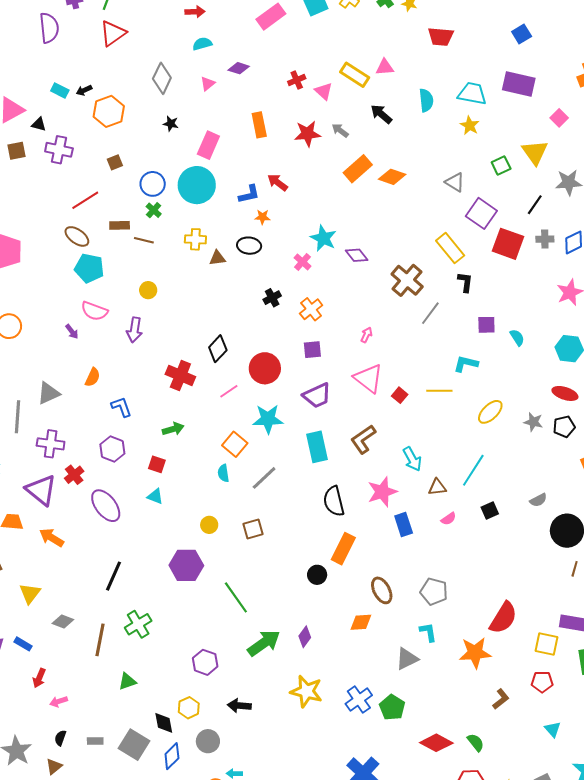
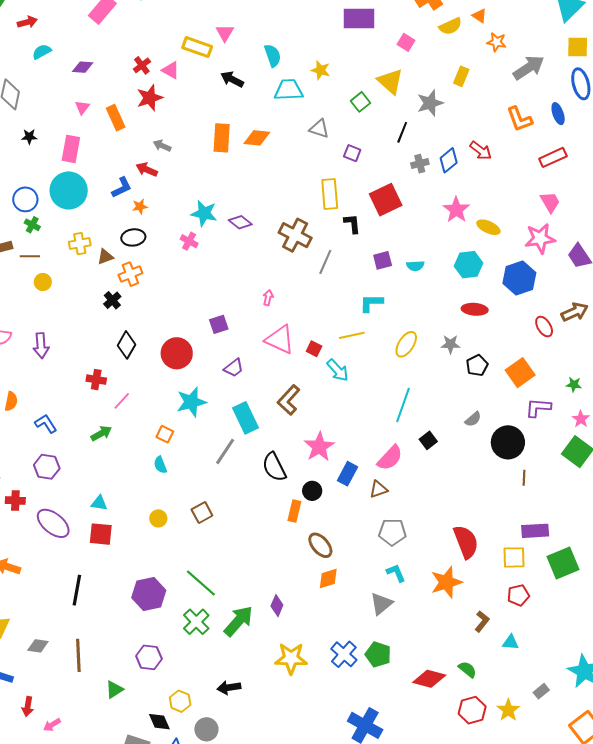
pink triangle: (385, 67) -> (225, 33), turned -42
pink triangle: (208, 84) -> (82, 107), moved
cyan trapezoid: (472, 94) -> (289, 90), moved
gray arrow: (340, 130) -> (162, 146), moved
red star: (308, 134) -> (150, 98), moved
orange rectangle: (358, 169) -> (222, 138), turned -32
purple square: (481, 213) -> (352, 153), size x0.6
red square: (508, 244) -> (386, 200), moved, turned -32
yellow rectangle: (450, 248) -> (330, 194), turned 48
yellow circle: (148, 290) -> (43, 282), moved
black cross: (272, 298) -> (112, 300), moved
orange cross: (311, 309) -> (130, 274), moved, turned 30
cyan semicircle: (517, 338) -> (415, 266), turned 132
red cross: (180, 375) -> (96, 380), size x0.7
pink line: (229, 391) -> (122, 401), moved
purple trapezoid: (317, 396) -> (234, 368), size x0.7
black pentagon: (564, 427) -> (477, 365), moved
orange square: (235, 444) -> (165, 434), size x0.7
cyan arrow: (412, 459) -> (338, 370), moved
red square: (157, 464) -> (101, 534), moved, size x1.4
red cross: (74, 475) -> (15, 501), turned -36
gray line: (264, 478) -> (225, 451), moved
brown triangle: (437, 487) -> (378, 489), moved
pink semicircle: (449, 519) -> (390, 458), size x1.8
blue rectangle: (404, 525) -> (347, 474), turned 60
orange rectangle: (343, 549) -> (294, 511), size x0.7
purple hexagon: (186, 565) -> (149, 594), moved
black circle: (317, 575) -> (312, 491), moved
brown ellipse: (382, 590) -> (320, 545), moved
red semicircle: (503, 618) -> (466, 542), turned -40
green cross: (138, 624) -> (196, 622), moved
purple hexagon: (205, 662) -> (149, 657), moved
cyan triangle: (553, 729) -> (511, 642), moved, turned -30

